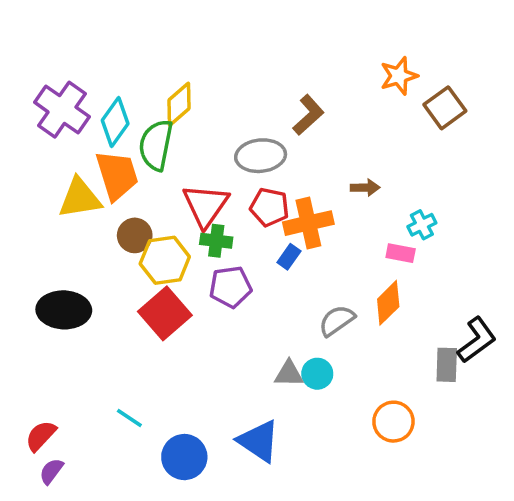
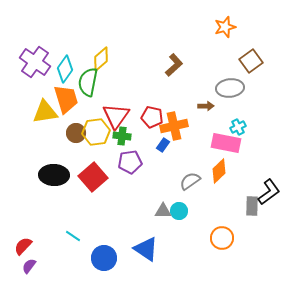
orange star: (399, 76) -> (225, 27), moved
gray ellipse: (261, 156) -> (230, 88), moved
pink rectangle: (401, 253) -> (226, 143), size x1.8
yellow hexagon: (165, 260) -> (96, 132), moved
black ellipse: (64, 310) -> (54, 175), moved

